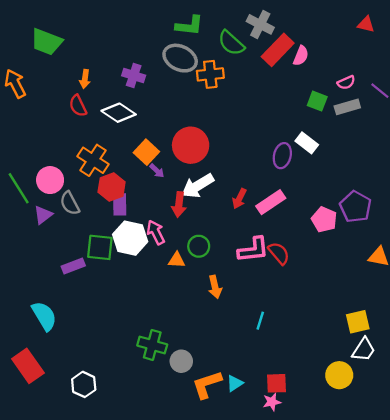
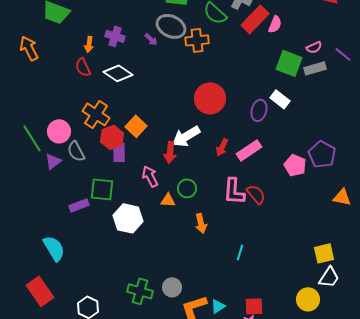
purple cross: (134, 75) -> (115, 36), moved
green square: (317, 101) -> (289, 63), size x1.5
red circle: (191, 145) -> (210, 98), moved
orange square: (146, 152) -> (136, 126), moved
purple arrow: (157, 171) -> (151, 39), moved
white hexagon: (130, 238) -> (128, 218), moved
pink L-shape: (253, 250) -> (234, 191), turned 100
green cross: (152, 345) -> (140, 291), moved

